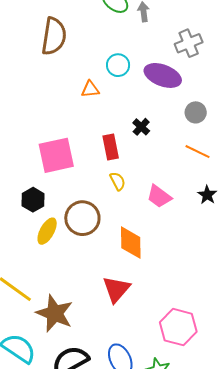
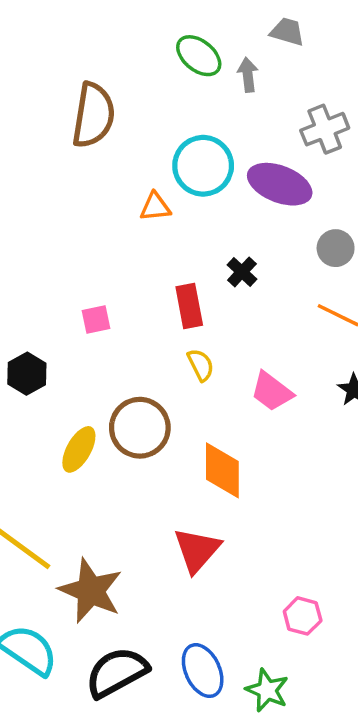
cyan circle: (118, 65) -> (203, 166), size x1.5
pink square: (56, 155) -> (96, 320), size x0.5
black hexagon: (33, 200) -> (27, 374), moved
pink hexagon: (178, 327) -> (303, 616), size x0.6

